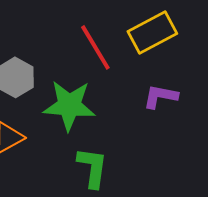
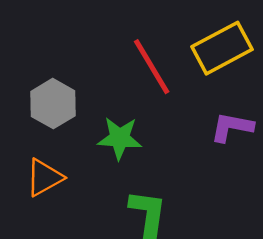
green star: (69, 105) -> (120, 138), size x0.7

